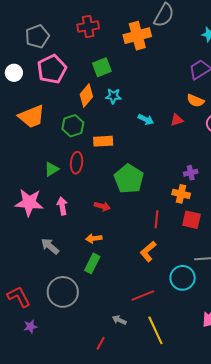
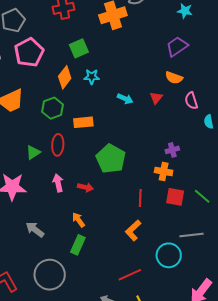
red triangle: (177, 120) -> (156, 98), turned -32
pink arrow: (62, 206) -> (58, 183), moved
orange arrow: (94, 238) -> (78, 220), turned 63

